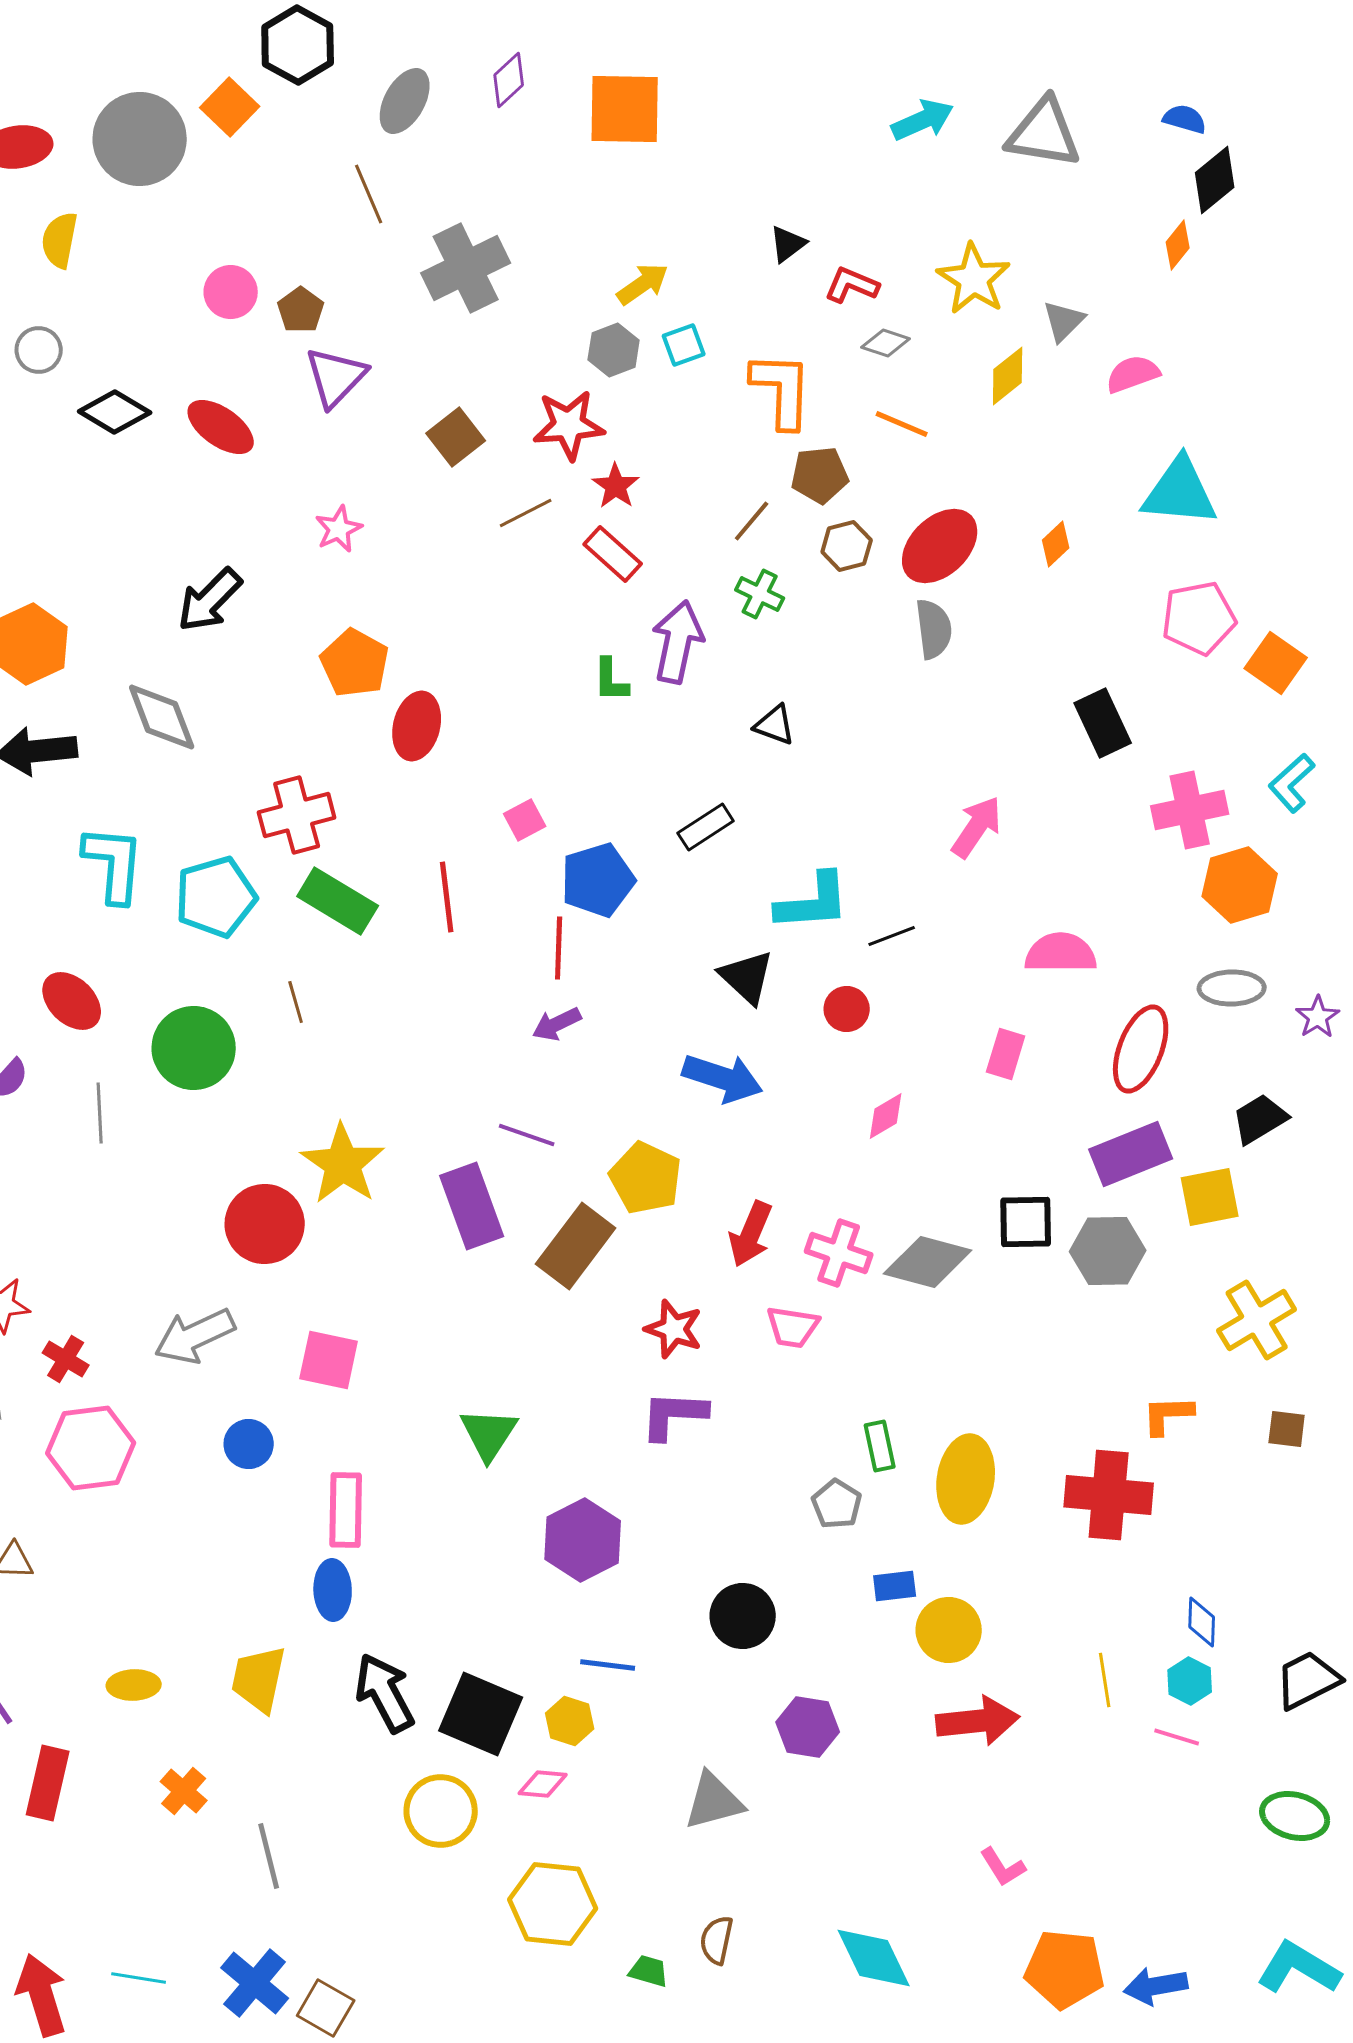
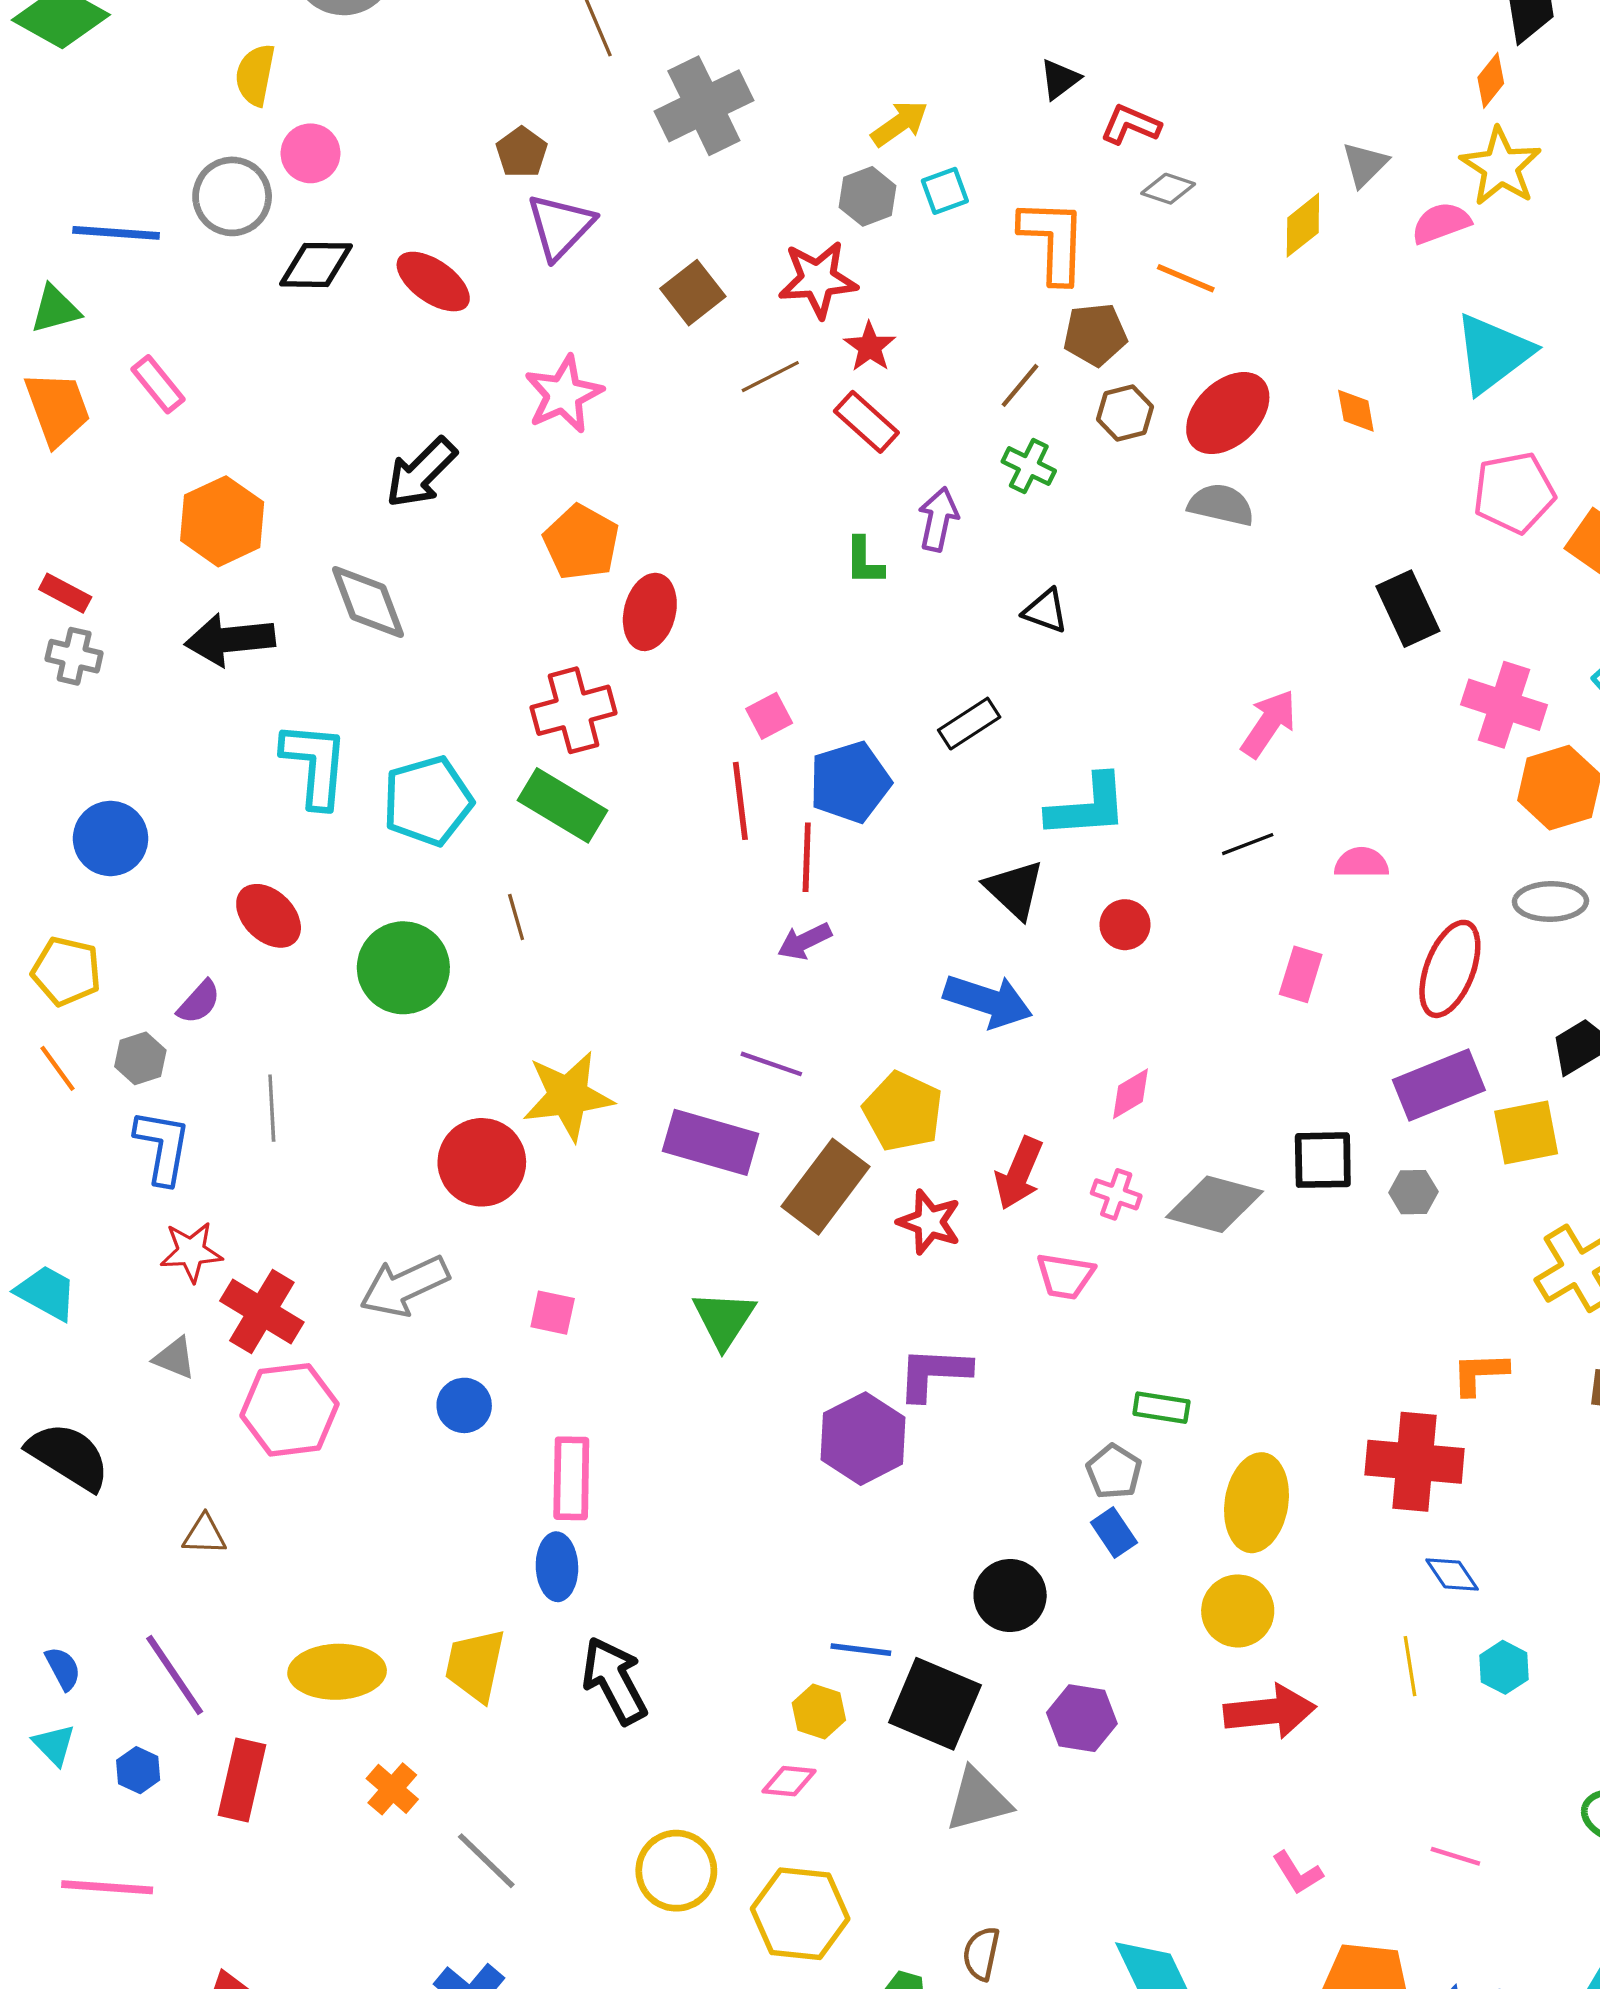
yellow star: (974, 279) -> (1501, 167), moved
pink circle: (231, 292) -> (311, 153), moved
gray circle: (39, 350) -> (232, 196), size x1.5
black diamond: (115, 412) -> (316, 265), turned -30
cyan triangle: (1180, 492) -> (1493, 353), turned -42
pink star: (339, 529) -> (564, 394), size x1.5
orange diamond: (1056, 544) -> (1356, 411), turned -57
gray semicircle: (934, 629) -> (1221, 505), turned -70
purple arrow: (678, 642) -> (938, 519), size x0.7
pink cross: (1190, 810) -> (1504, 705), turned 30
red cross: (297, 815) -> (574, 710), moved
red line: (447, 897) -> (740, 801), moved
black line: (892, 936) -> (1248, 844), moved
pink semicircle: (1061, 953) -> (1361, 863), size x0.7
gray line: (100, 1113) -> (272, 1108), moved
pink diamond: (886, 1116) -> (1131, 1094), moved
yellow star: (343, 1164) -> (568, 1096), turned 30
purple rectangle: (472, 1206) -> (711, 1142), turned -54
gray hexagon: (1108, 1251) -> (1413, 1192), size x0.6
pink cross: (839, 1253) -> (1116, 1194), size x0.7
red star: (674, 1329) -> (929, 1222), moved
red cross: (66, 1359) -> (262, 1311), size x1.6
pink square: (329, 1360) -> (553, 1313), size x0.7
green triangle: (489, 1434) -> (724, 1319), moved
green rectangle: (880, 1446) -> (1161, 1408), turned -69
yellow ellipse: (966, 1479) -> (1256, 1503), moved
purple hexagon: (583, 1540) -> (863, 1439), moved
blue rectangle: (895, 1586) -> (1114, 1532), moved, turned 63
blue diamond: (1202, 1622) -> (1452, 1574), moved, turned -36
yellow ellipse: (134, 1685) -> (337, 1672), size x1.6
black square: (481, 1714) -> (935, 1704), moved
pink line: (1177, 1737) -> (1455, 1856), moved
yellow circle: (441, 1811) -> (676, 1871), moved
gray line: (269, 1856) -> (486, 1861), turned -32

